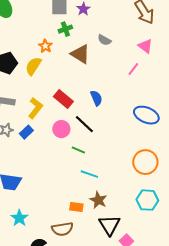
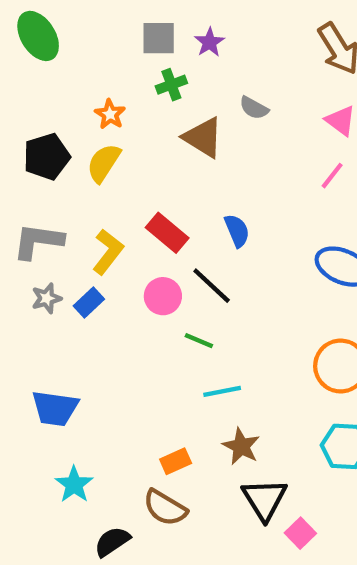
orange star: (45, 46) -> (110, 114), moved
pink line: (133, 69) -> (332, 176), moved
cyan line: (89, 174) -> (222, 391), turned -30
orange rectangle: (76, 207) -> (176, 461), moved, turned -32
brown semicircle: (62, 229) -> (165, 508), turned 40

